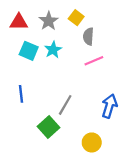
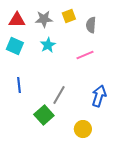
yellow square: (76, 18) -> (69, 16), turned 32
gray star: (49, 21) -> (44, 19), turned 30
gray semicircle: (88, 36) -> (91, 25), moved
cyan square: (29, 51) -> (15, 46), moved

